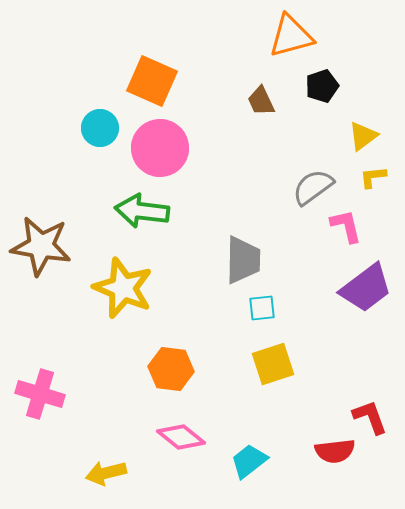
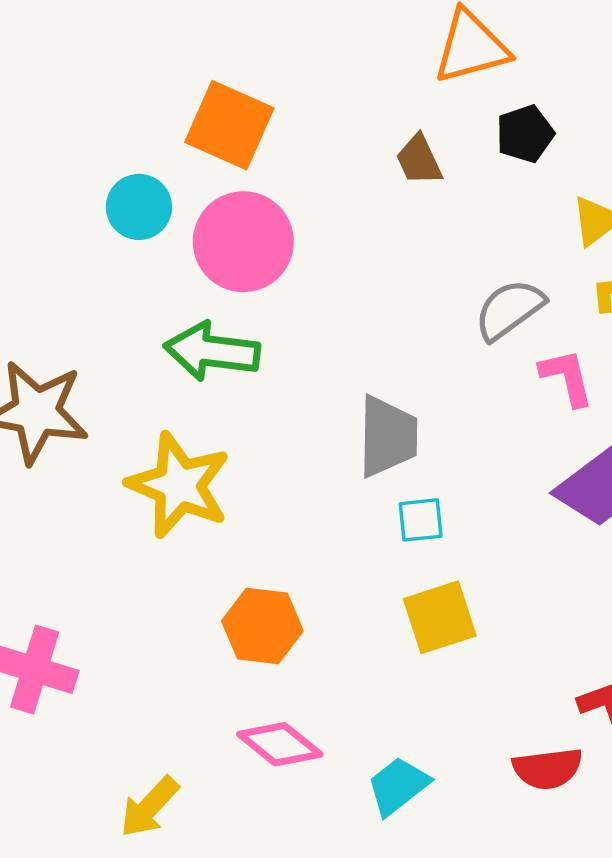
yellow arrow: (106, 473) -> (149, 807), turned -33

